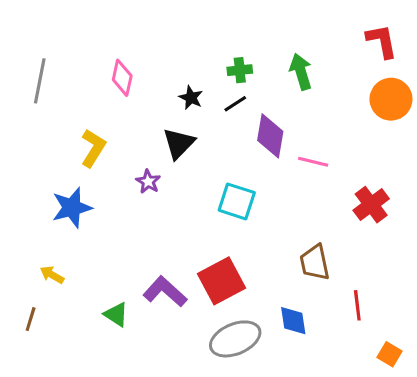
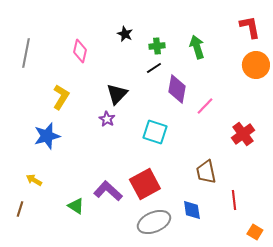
black star: (191, 98) -> (125, 34), moved
pink line: (313, 162) -> (205, 106), turned -60
purple star: (148, 182) -> (107, 119), moved

